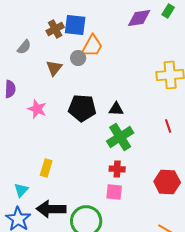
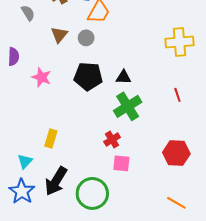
gray semicircle: (24, 47) -> (28, 13), turned -70
gray circle: (78, 58) -> (86, 38), moved
red cross: (117, 169) -> (112, 140), moved, turned -35
black arrow: (51, 209) -> (56, 181), turned -60

